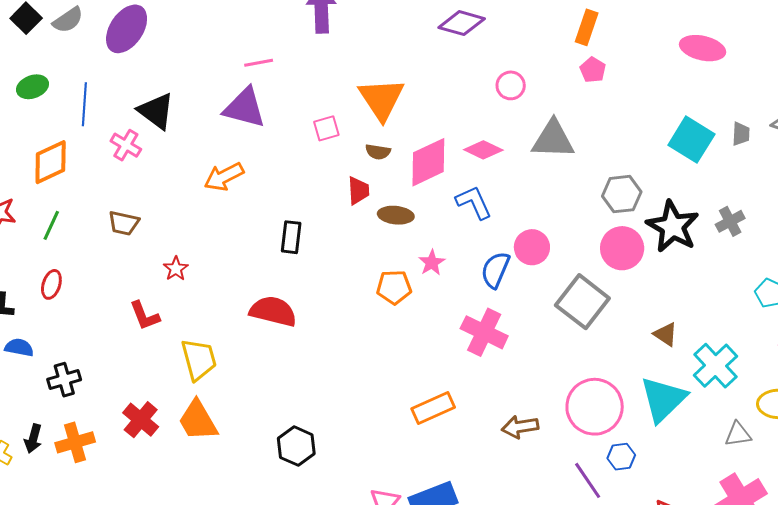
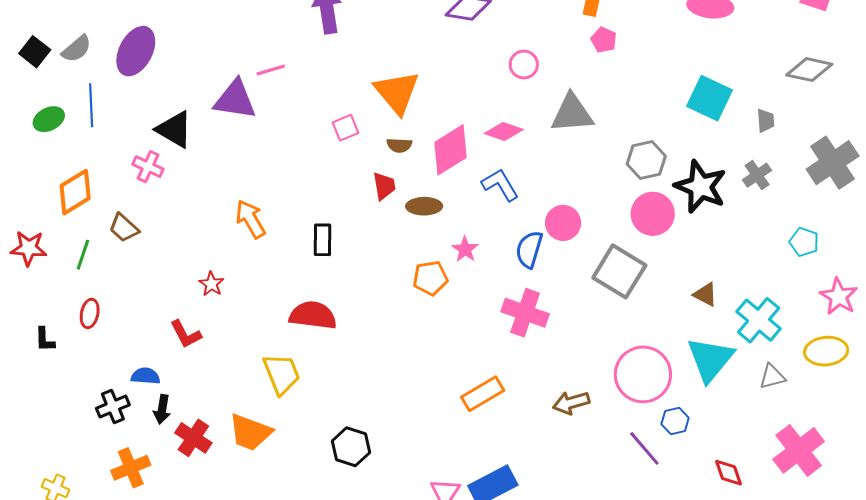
blue line: (84, 104) -> (91, 105), moved
purple triangle: (245, 108) -> (235, 100), moved
gray trapezoid: (741, 134) -> (766, 121), moved
orange arrow: (224, 177) -> (251, 219), moved, turned 93
brown trapezoid: (124, 223) -> (124, 228), moved, turned 36
blue semicircle: (19, 347) -> (146, 376), moved
yellow trapezoid: (199, 359) -> (282, 374), moved
orange trapezoid: (198, 420) -> (250, 432), turned -33
gray triangle: (738, 434) -> (772, 377), moved
black arrow: (33, 439) -> (162, 409), moved

